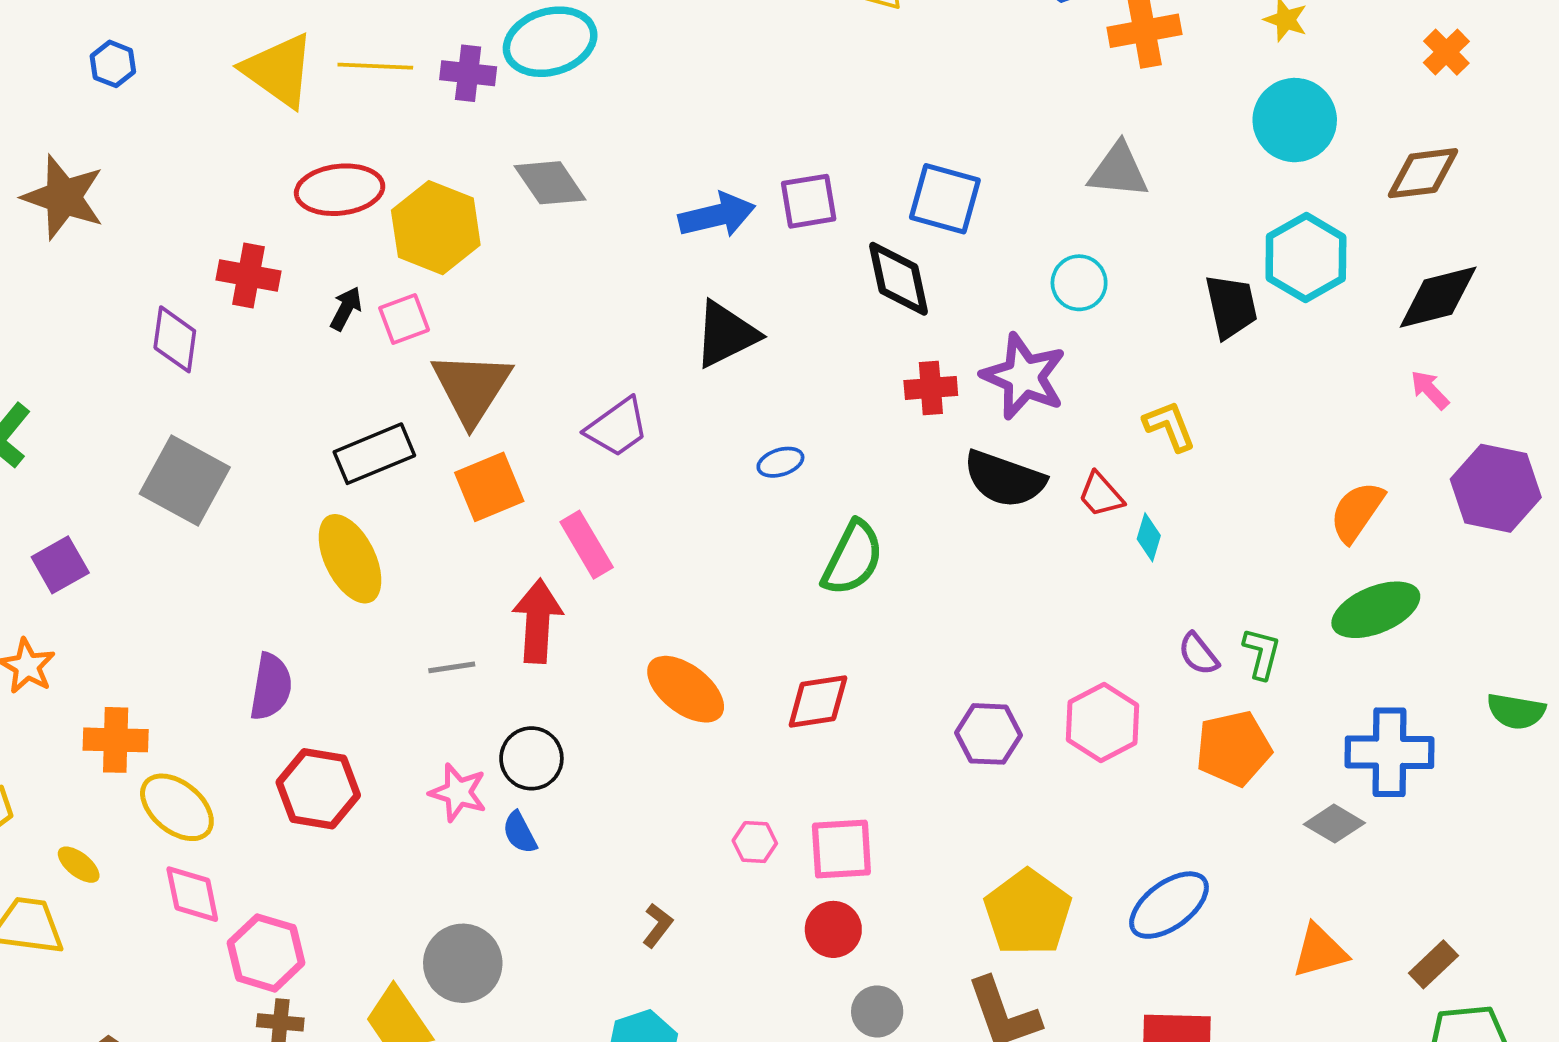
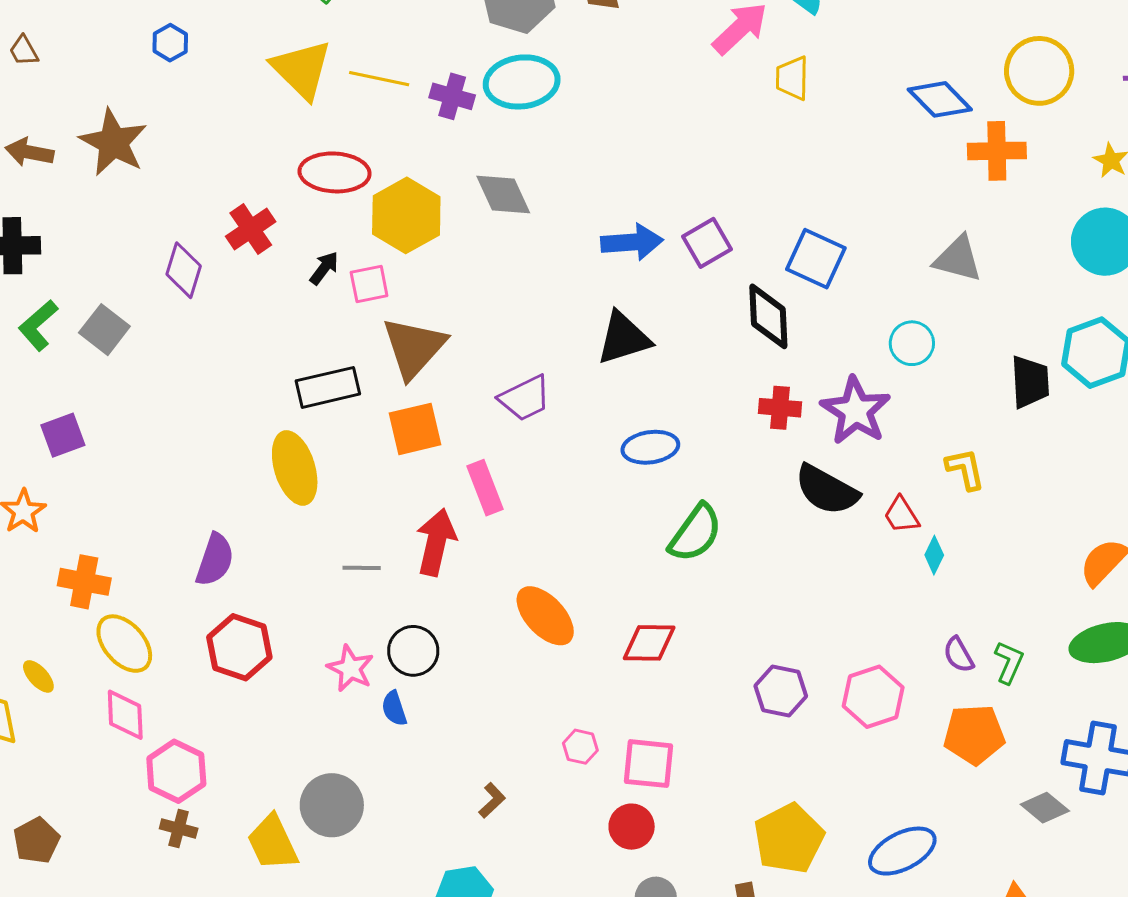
purple square: (809, 201) -> (707, 243), turned -30
red cross: (248, 276) -> (251, 229), turned 36
blue ellipse: (780, 462) -> (650, 447), size x1.5
gray square: (185, 481) -> (104, 330), moved, size x0.7

